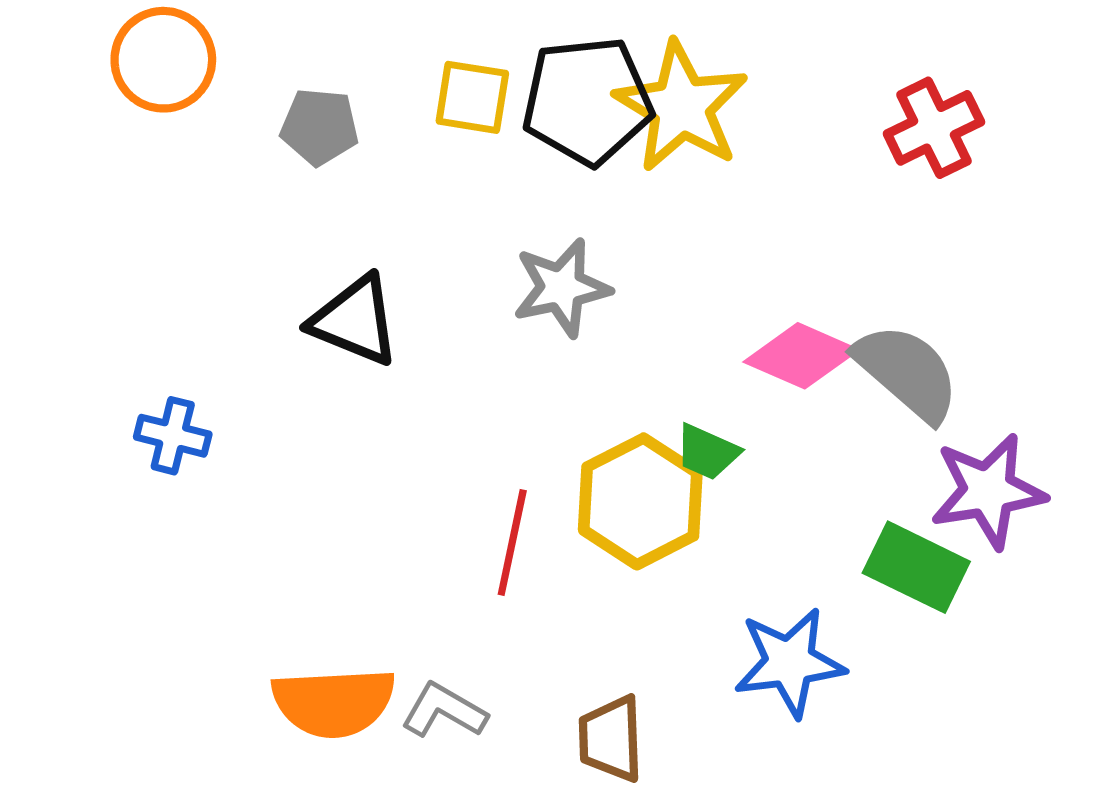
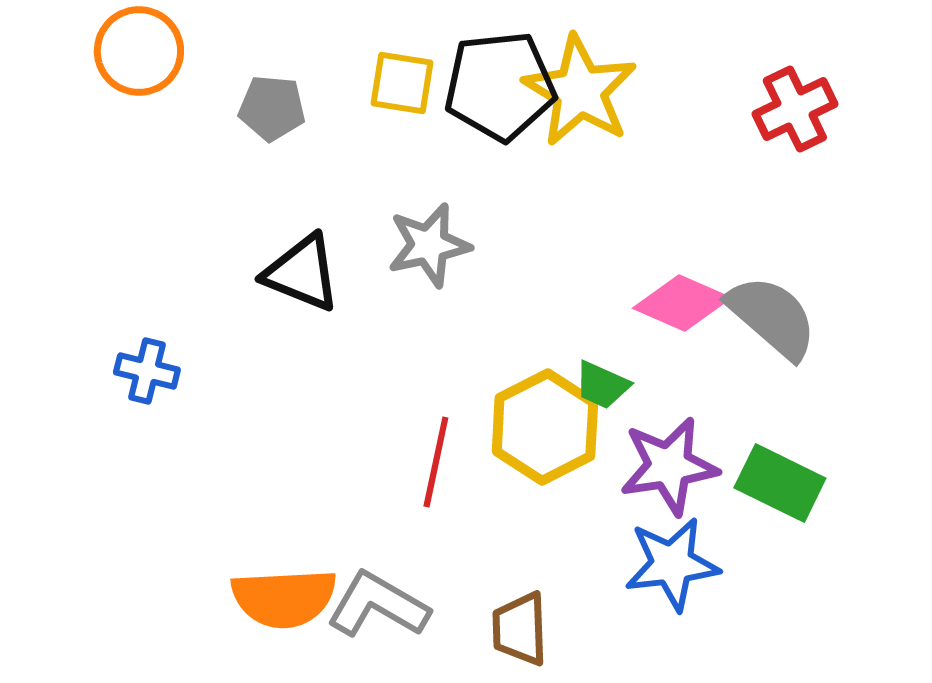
gray star: (562, 288) -> (429, 245), moved
purple star: (988, 491) -> (669, 466), moved
gray L-shape: (444, 711) -> (378, 605), size x1.4

